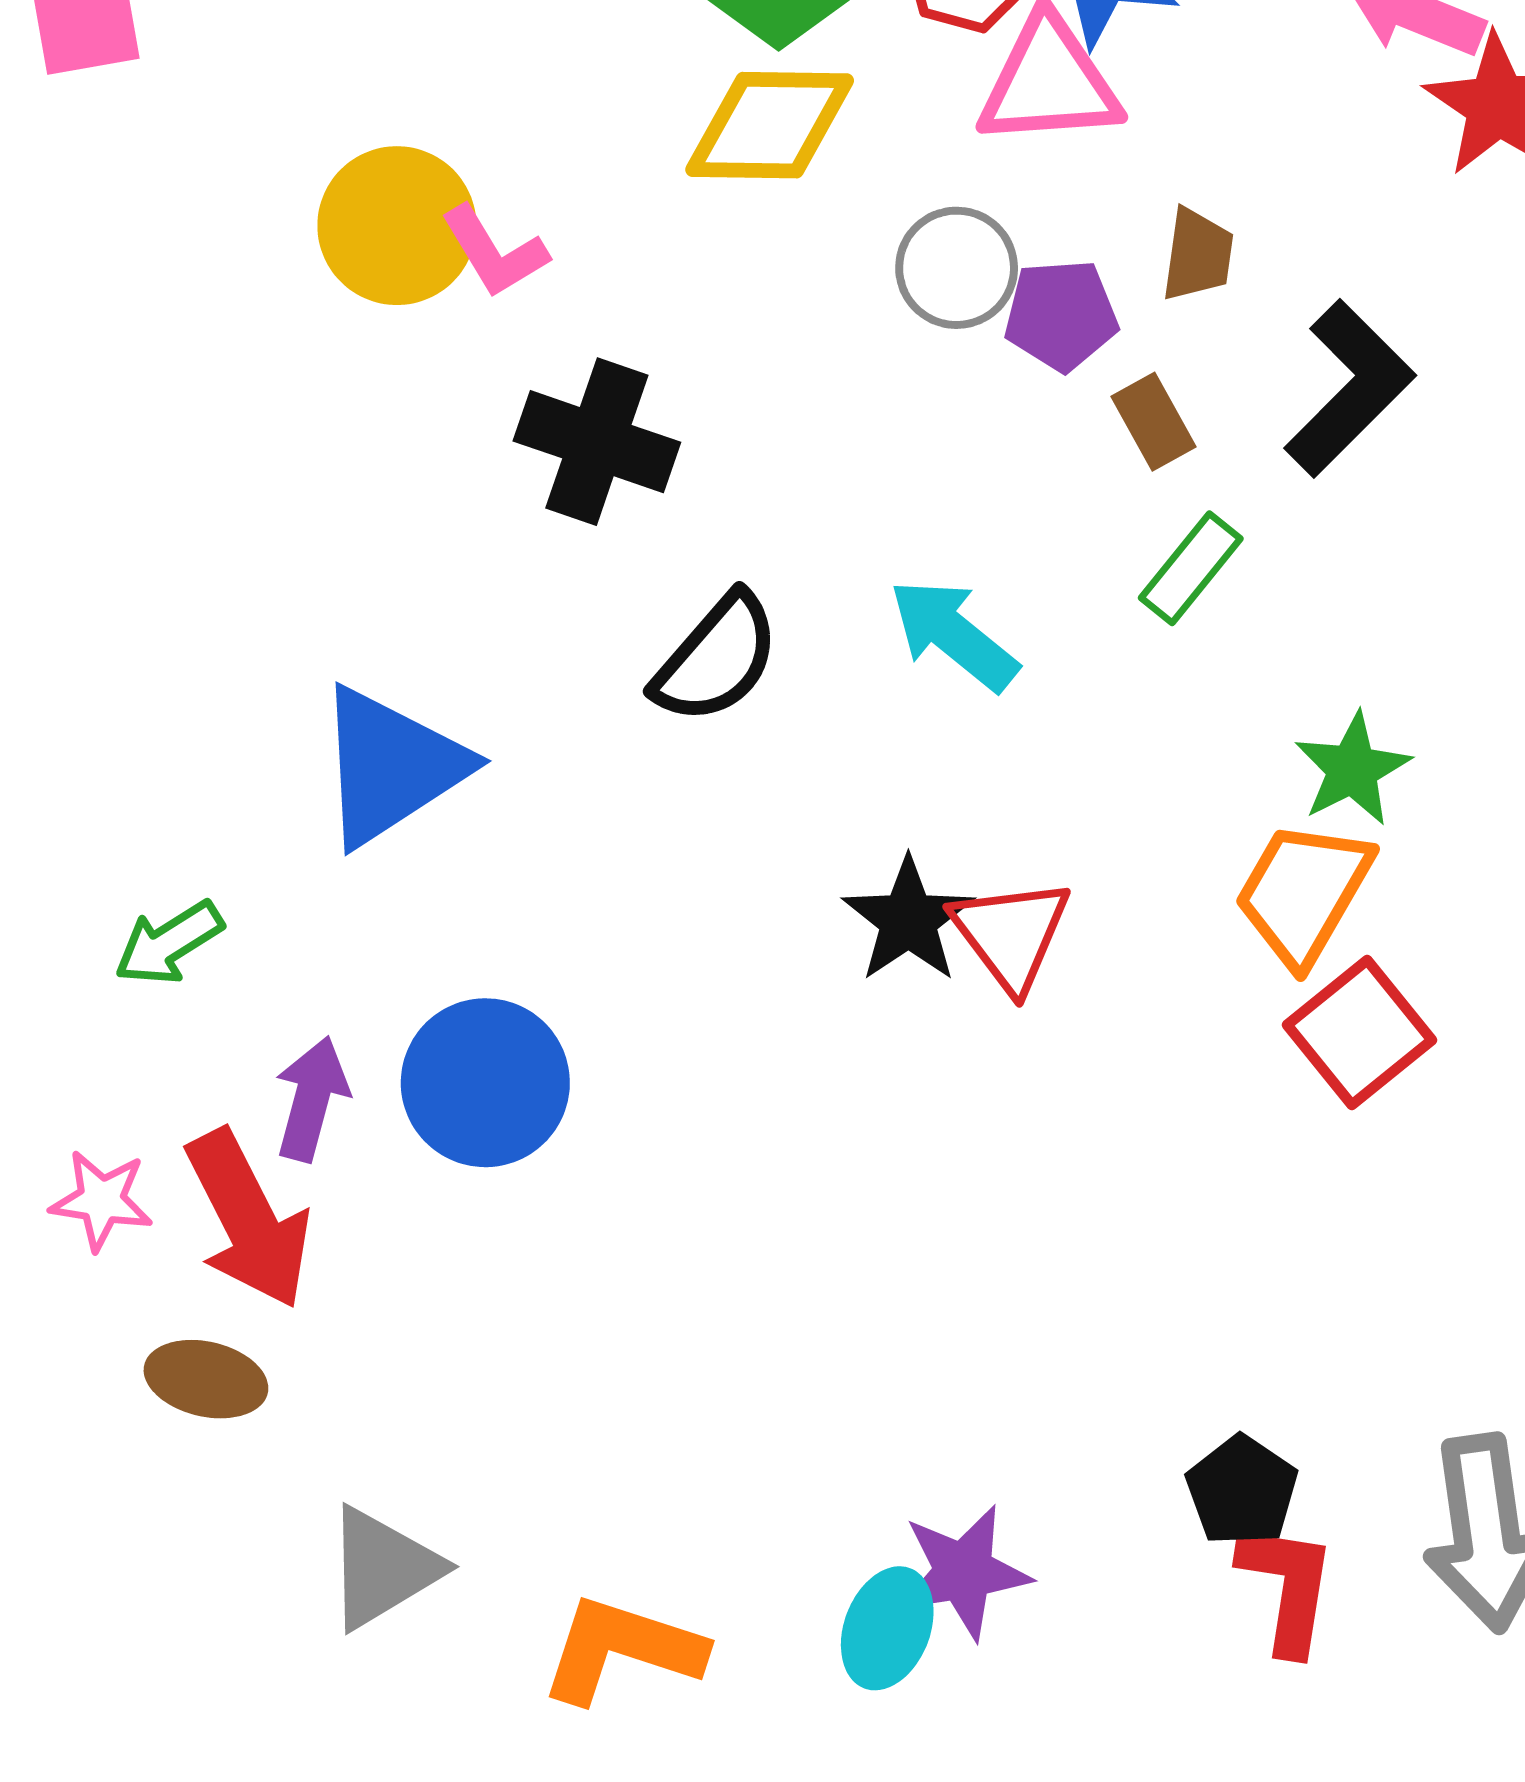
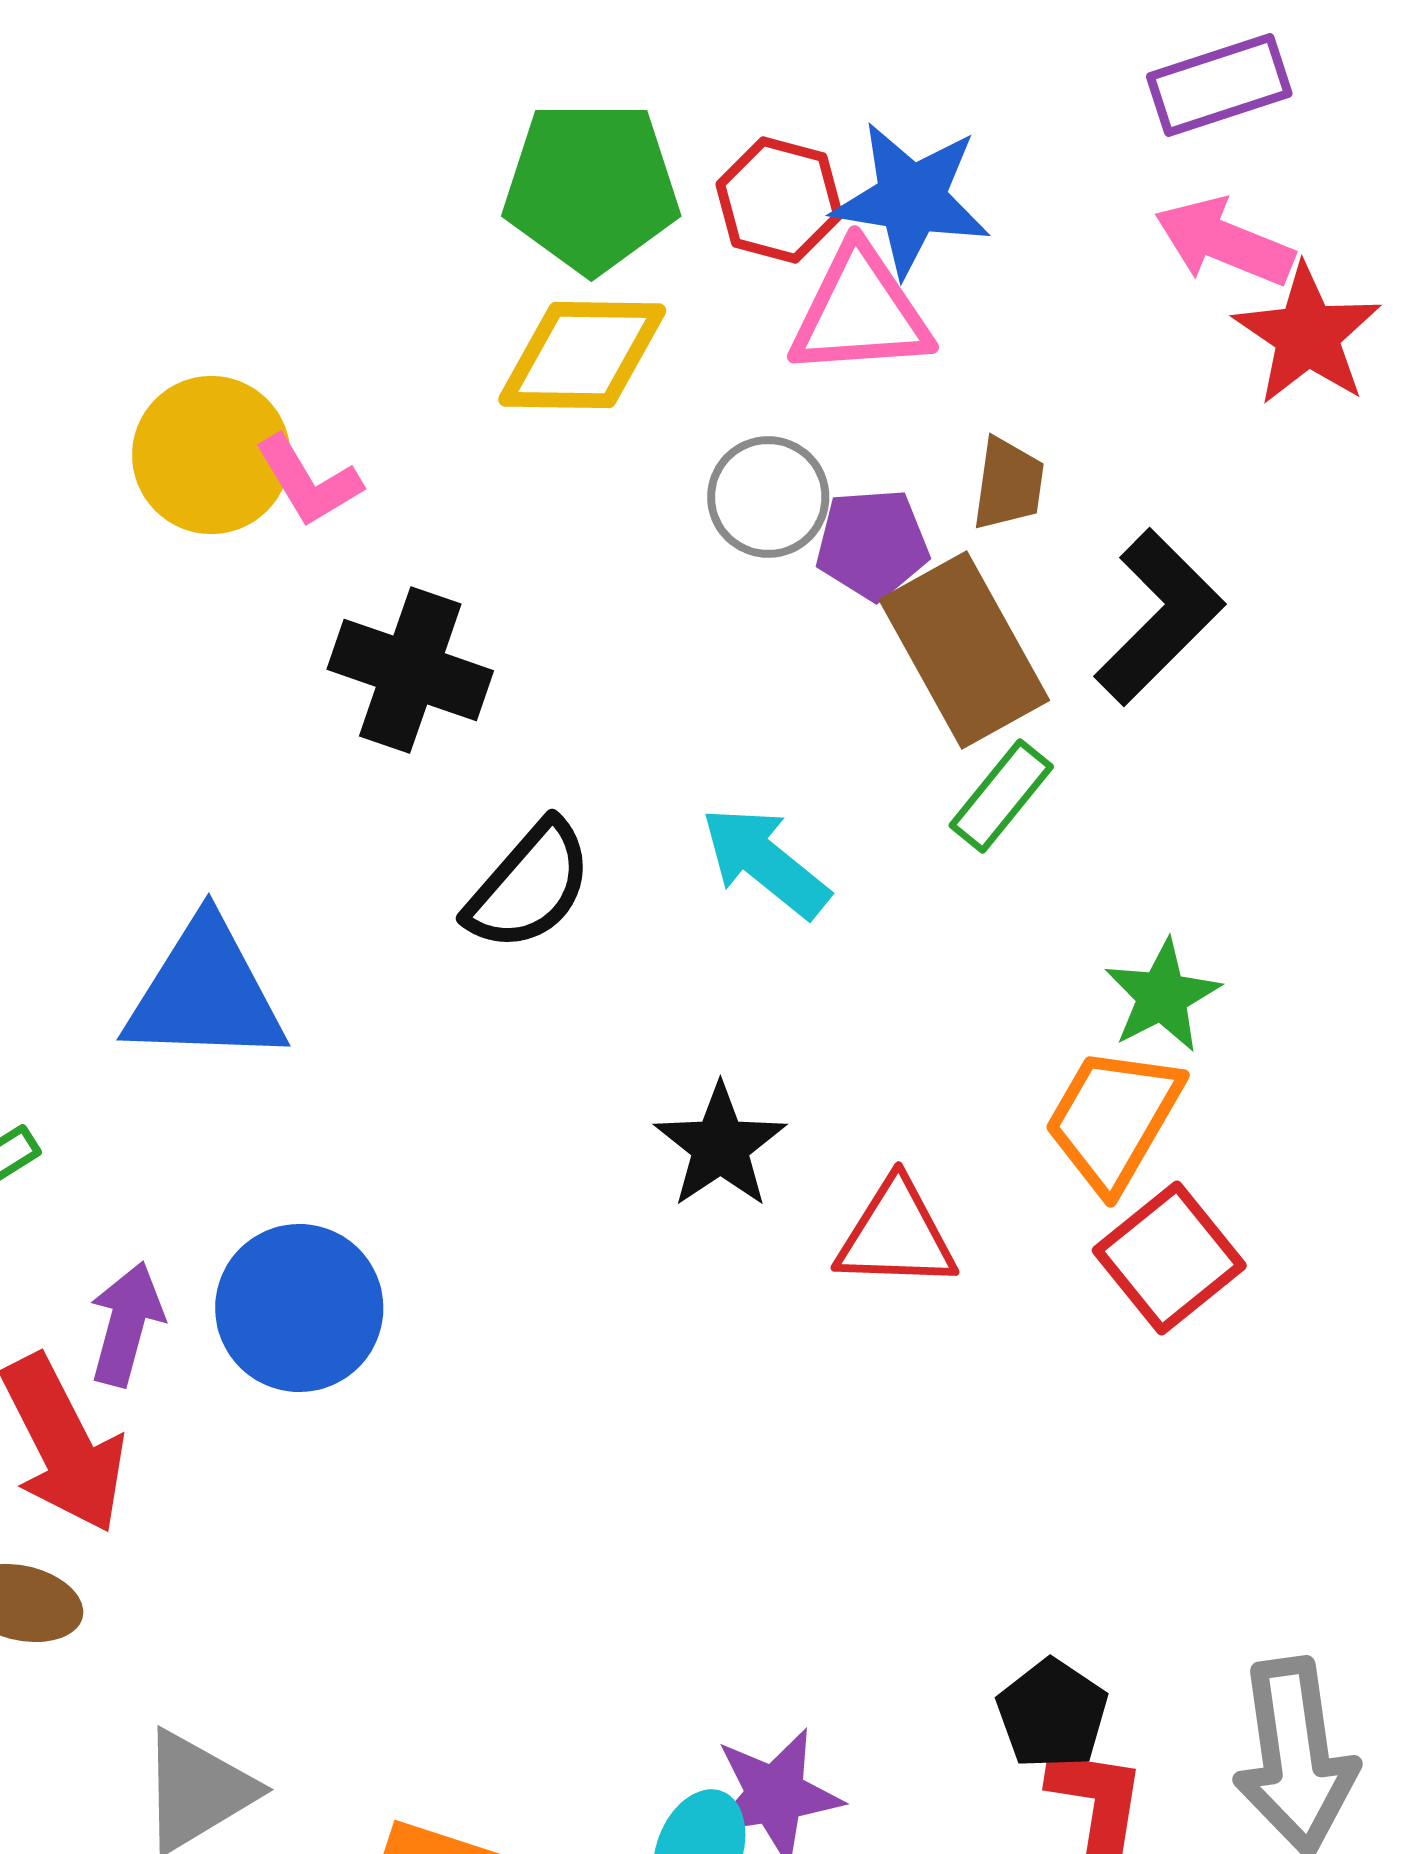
brown rectangle: (1154, 422) -> (964, 650), size x2.0
blue triangle: (391, 766) -> (205, 993), turned 35
red triangle: (1011, 934) -> (896, 1235), moved, turned -51

